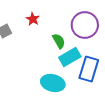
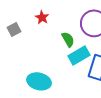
cyan ellipse: (53, 83) -> (39, 81), moved

